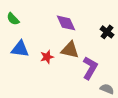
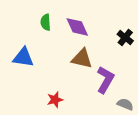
green semicircle: (13, 19) -> (46, 22), moved, turned 40
red star: (47, 57) -> (55, 100), moved

